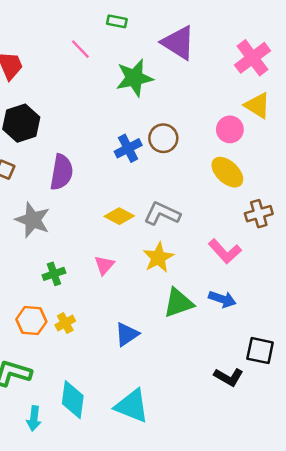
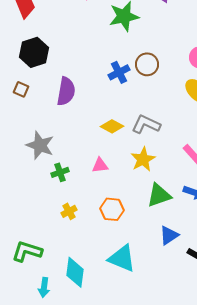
gray star: (33, 220) -> (40, 145), moved
pink triangle: (104, 265) -> (100, 165), turned 42
orange hexagon: (31, 320) -> (112, 209), moved
blue triangle: (127, 334) -> (169, 235), moved
cyan triangle: (132, 406) -> (122, 258), moved

